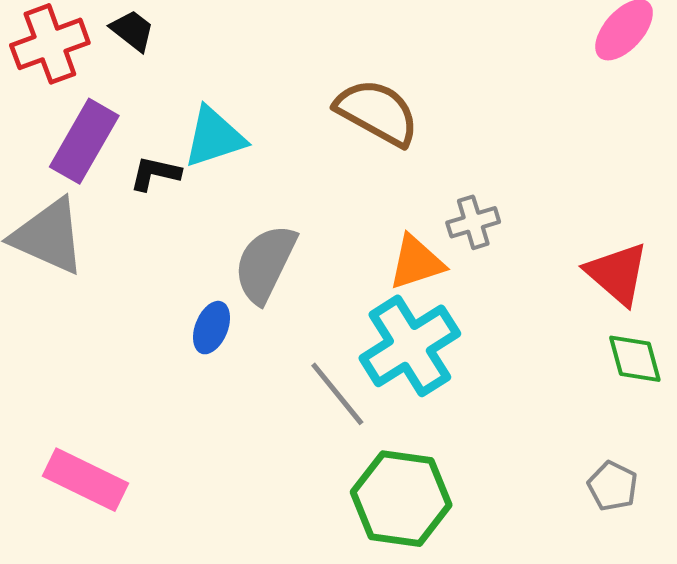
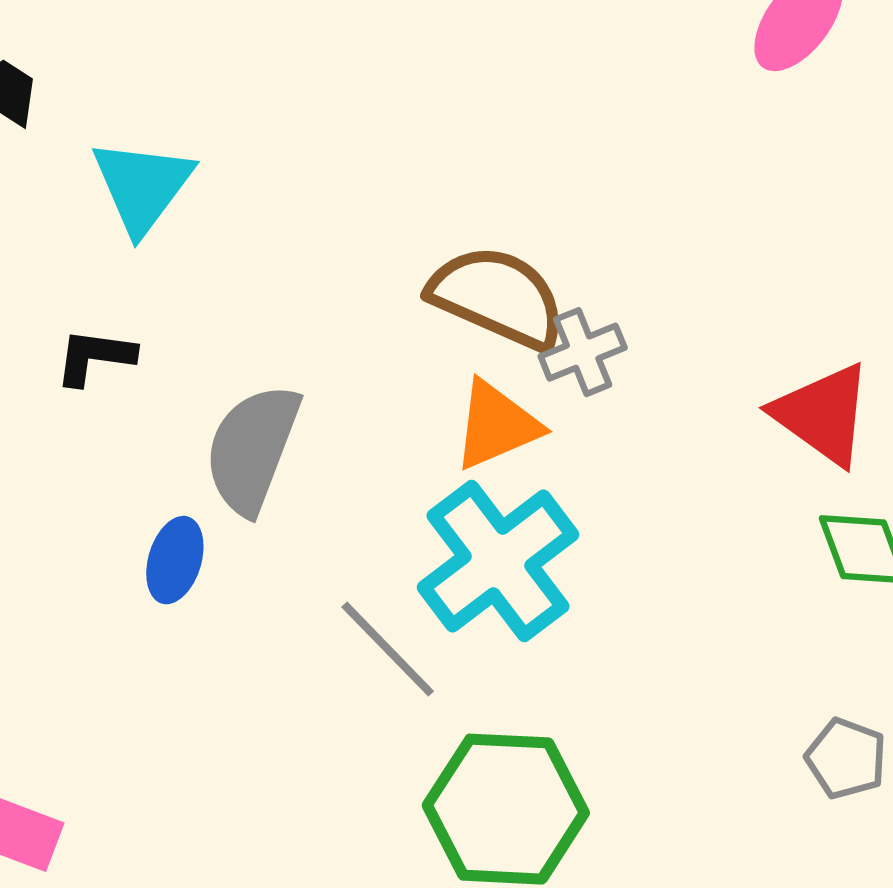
brown semicircle: (377, 112) -> (498, 297), moved
cyan triangle: (214, 137) -> (142, 186), moved, turned -30
black L-shape: (155, 173) -> (95, 357), moved

